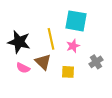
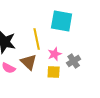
pink star: (73, 46) -> (55, 54), moved
gray cross: (96, 62) -> (74, 61), moved

